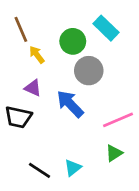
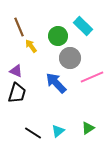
purple triangle: (33, 88) -> (16, 71), moved
black trapezoid: (18, 117) -> (17, 93), turned -85
pink line: (118, 120) -> (92, 77), moved
green triangle: (114, 153) -> (88, 128), moved

